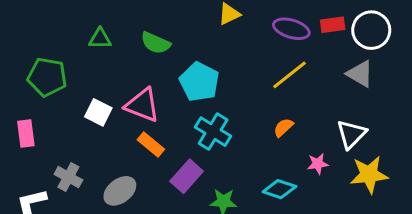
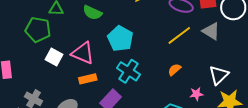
gray triangle: (360, 74) -> (211, 31), moved
green pentagon: (47, 77) -> (38, 30), moved
orange rectangle: (151, 145) -> (88, 79), turned -54

